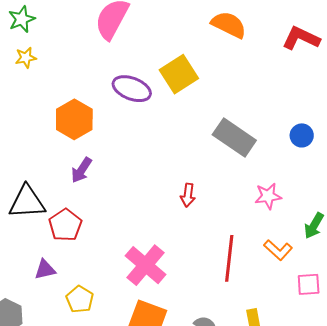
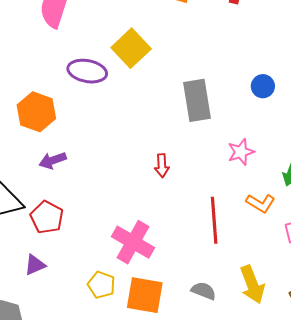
gray rectangle: (234, 137) -> (197, 100), turned 57
purple arrow: (81, 170) -> (53, 160), turned 48
yellow pentagon: (80, 299) -> (101, 285), moved

